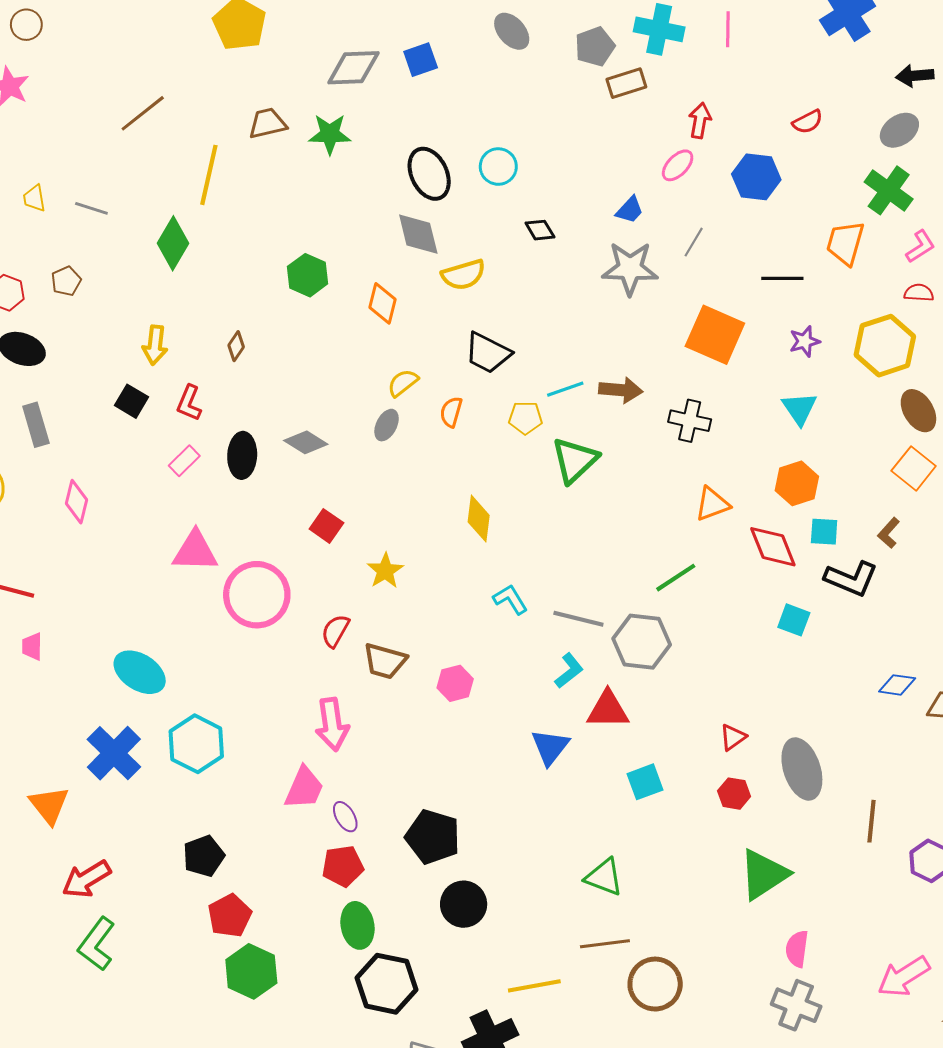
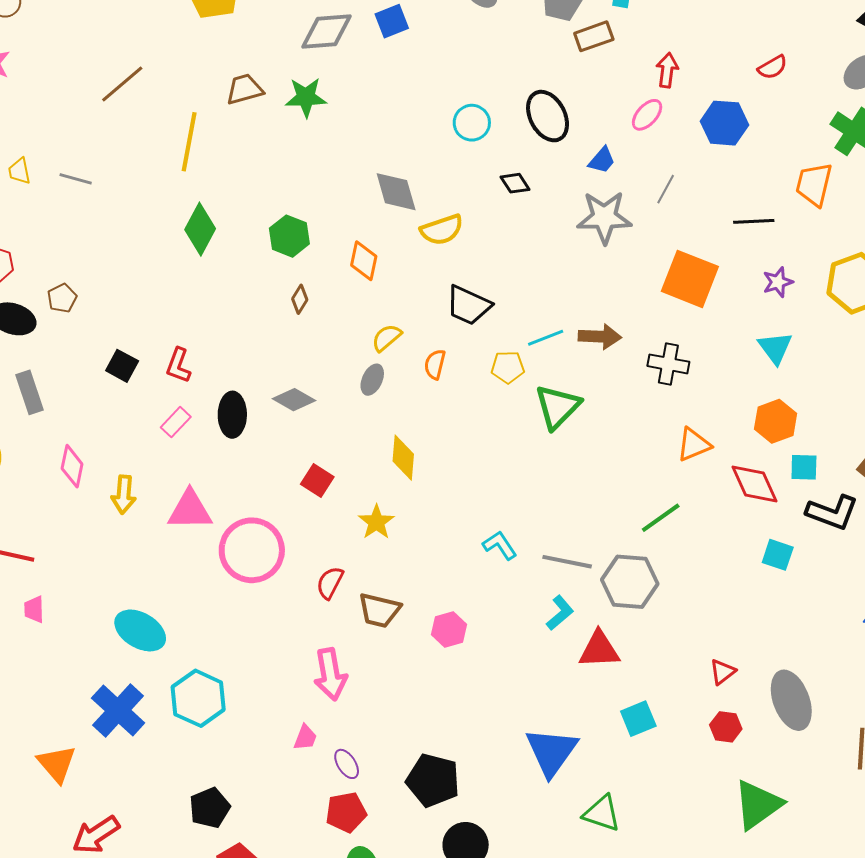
black ellipse: (429, 174) -> (548, 116), moved
green diamond: (173, 243) -> (200, 229), moved
brown pentagon: (66, 281) -> (62, 298), moved
yellow arrow: (155, 345) -> (124, 494), moved
brown diamond: (236, 346) -> (300, 299), moved
yellow diamond: (479, 519) -> (403, 458), moved
blue triangle: (550, 747) -> (552, 752), moved, size x1.4
pink trapezoid: (304, 788) -> (305, 737), size x0.6

